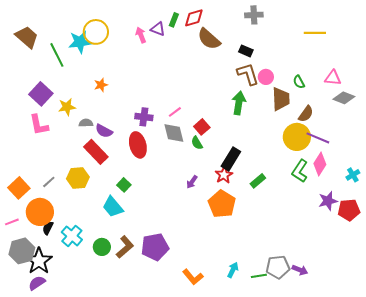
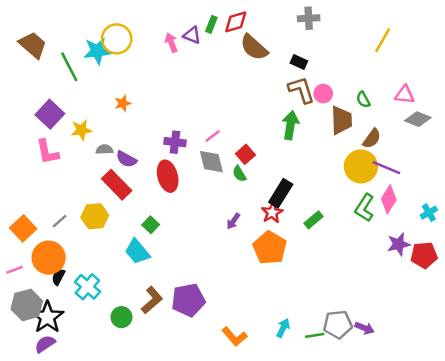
yellow line: (315, 33) -> (383, 40), turned -60
green circle: (102, 247) -> (121, 317), moved

